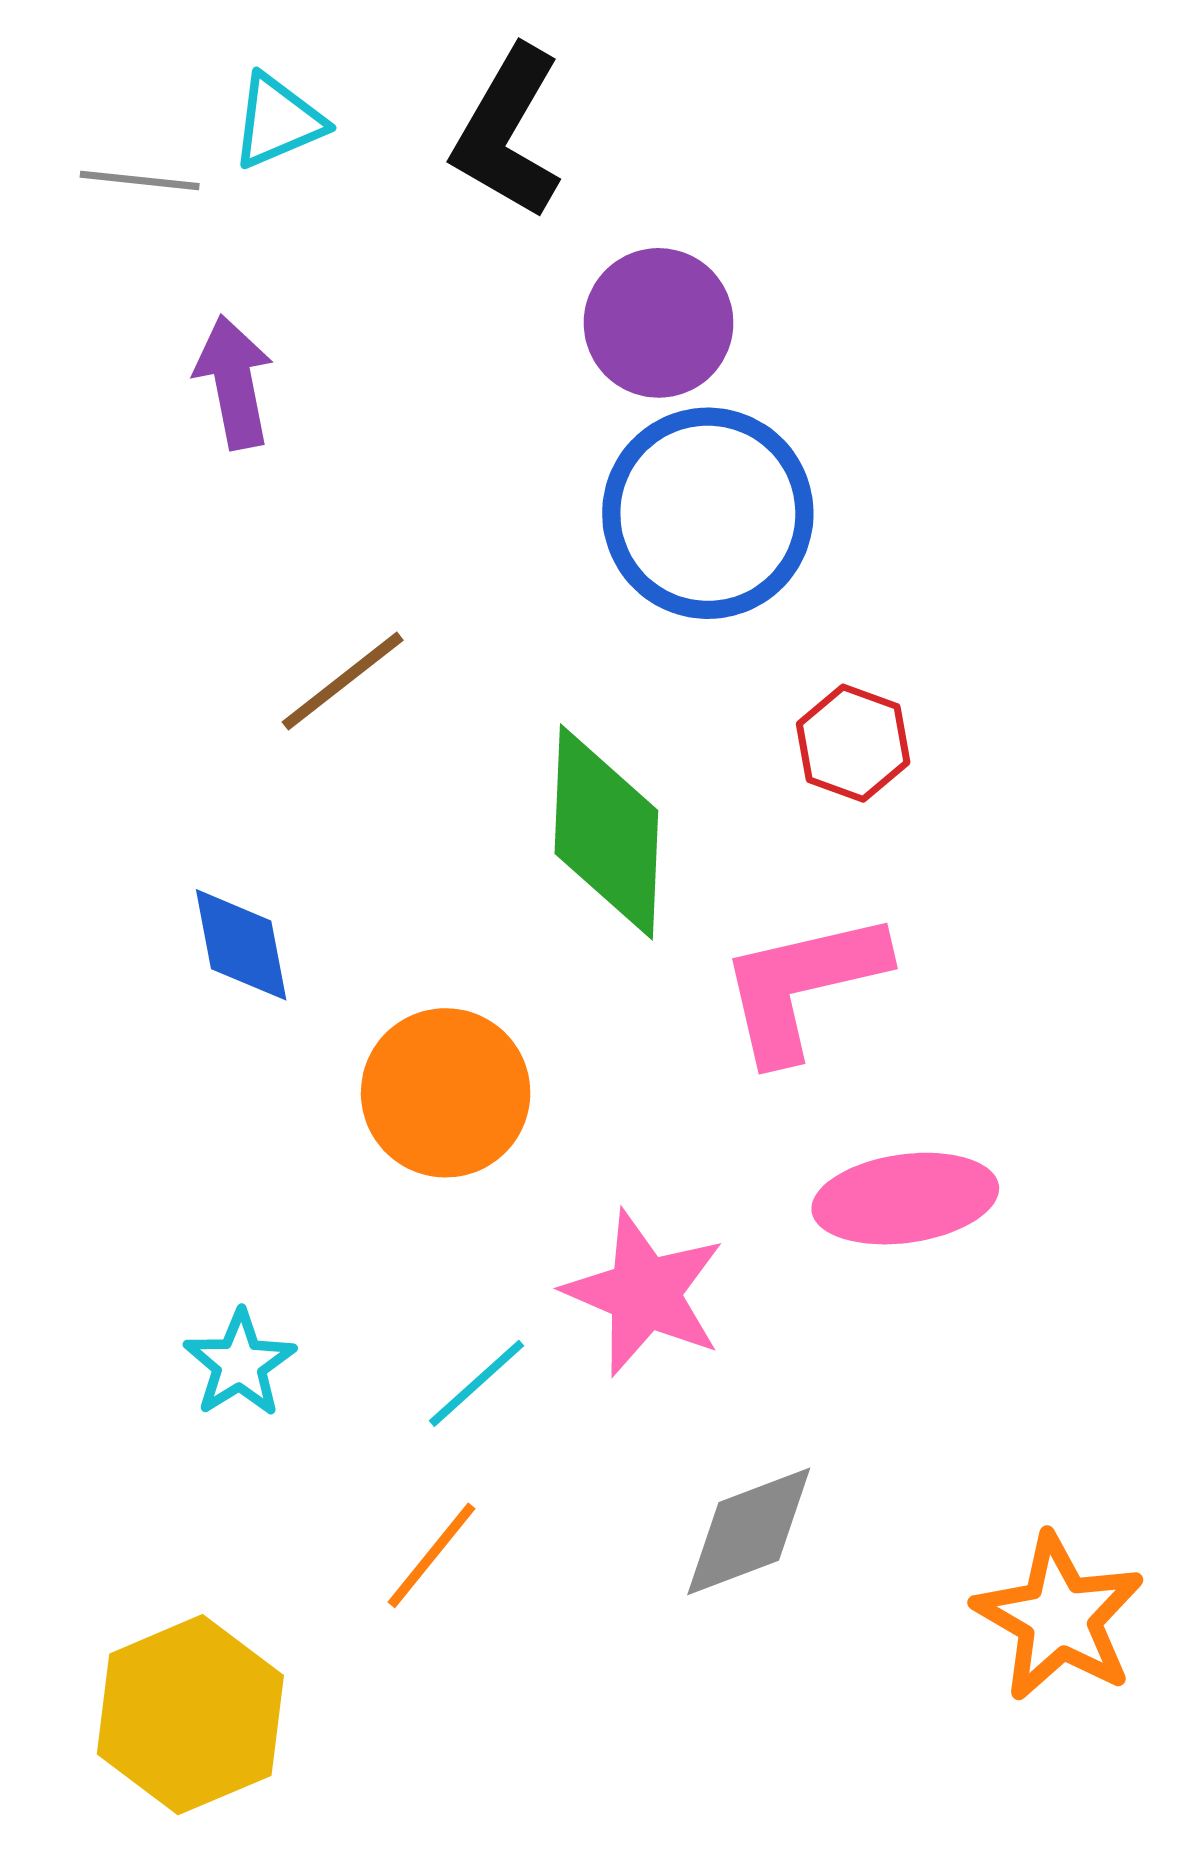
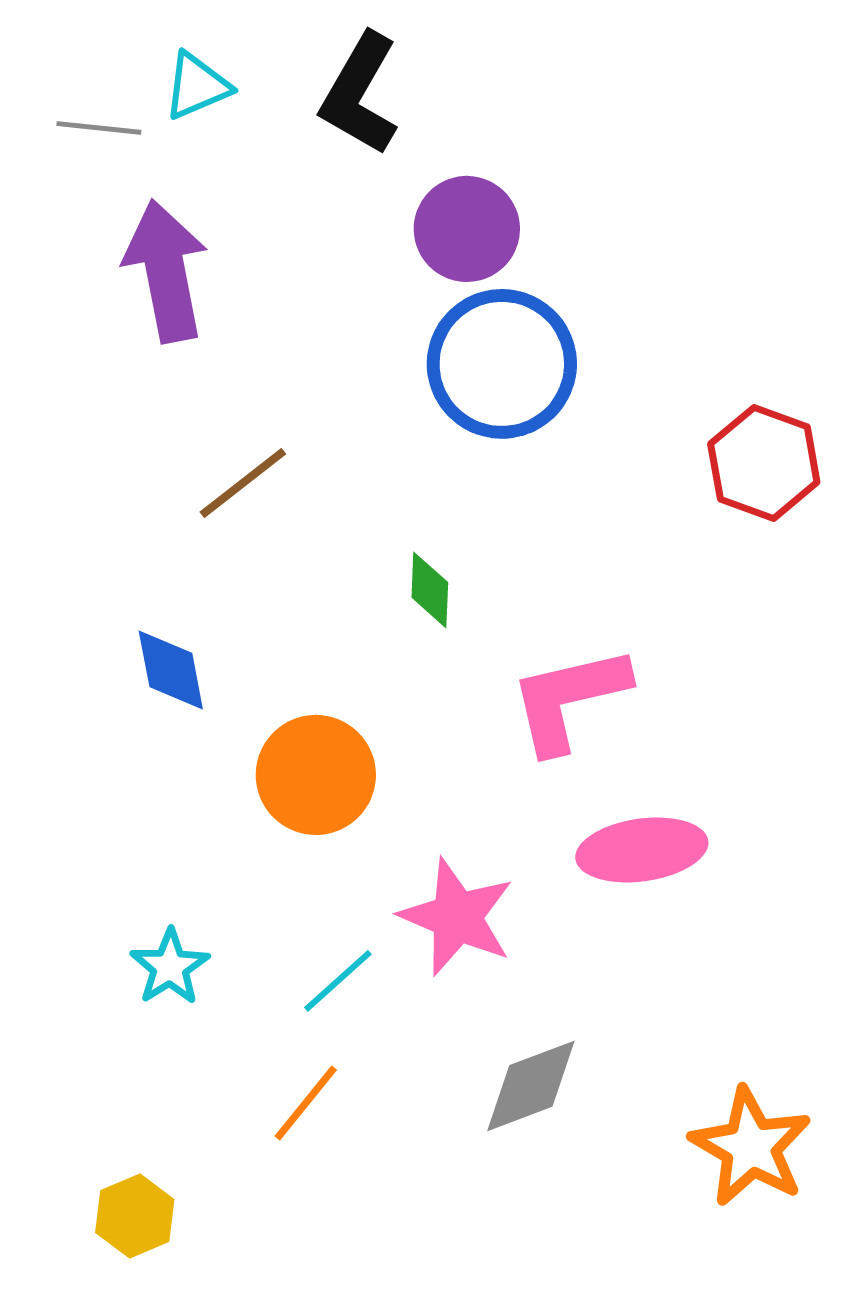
purple arrow: (234, 382) -> (166, 271), size x1.5
red hexagon: (853, 743) -> (764, 463), moved, size x1.4
green diamond: (606, 832) -> (430, 590), size x0.5
yellow hexagon: (190, 1715) -> (135, 1216), size x0.6

